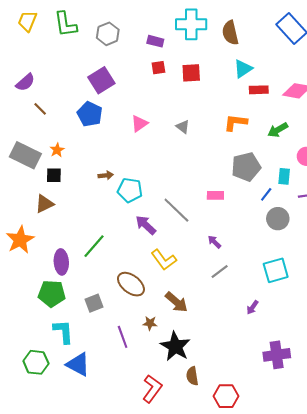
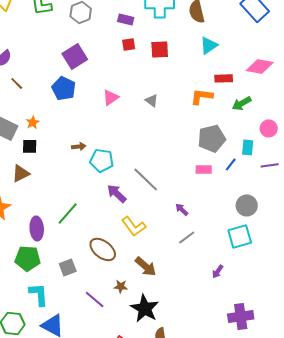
red rectangle: (259, 90) -> (224, 78), moved
pink rectangle: (215, 195) -> (204, 169), moved
gray circle: (278, 219) -> (247, 205), moved
purple line: (123, 337) -> (95, 299), turned -30

